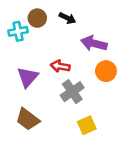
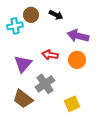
orange circle: (106, 71) -> (77, 60), moved
gray cross: (72, 92) -> (45, 84), moved

